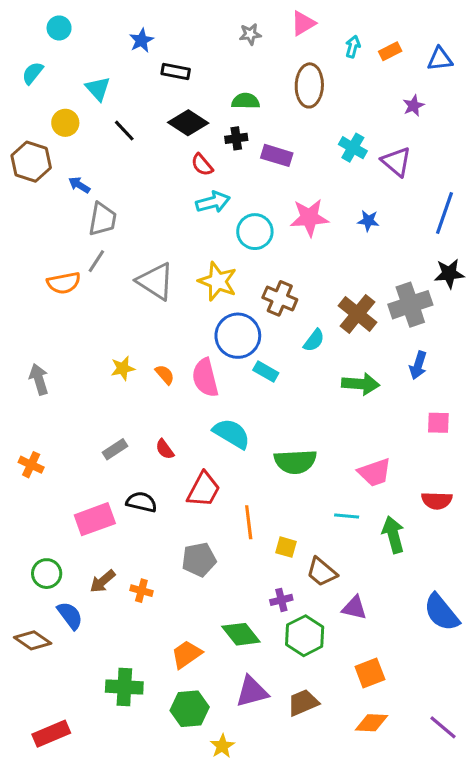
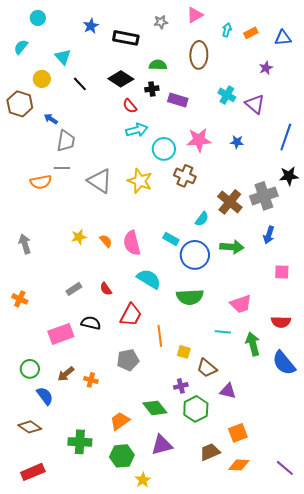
black rectangle: (176, 71) -> (126, 38), moved, size x1.4
gray line: (96, 261) -> (62, 168), turned 56
brown cross: (280, 298) -> (185, 176), moved
blue circle: (238, 336) -> (195, 255), moved
blue semicircle: (441, 612) -> (284, 363), moved
brown diamond: (33, 640) -> (30, 427), moved
brown trapezoid: (303, 703) -> (210, 452), moved

